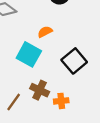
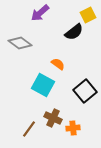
orange semicircle: (45, 32) -> (58, 64), turned 64

